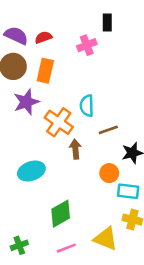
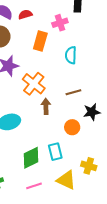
orange rectangle: (45, 71) -> (40, 41), moved
cyan semicircle: (87, 106) -> (71, 55), moved
cyan rectangle: (128, 191) -> (55, 152), moved, turned 66

